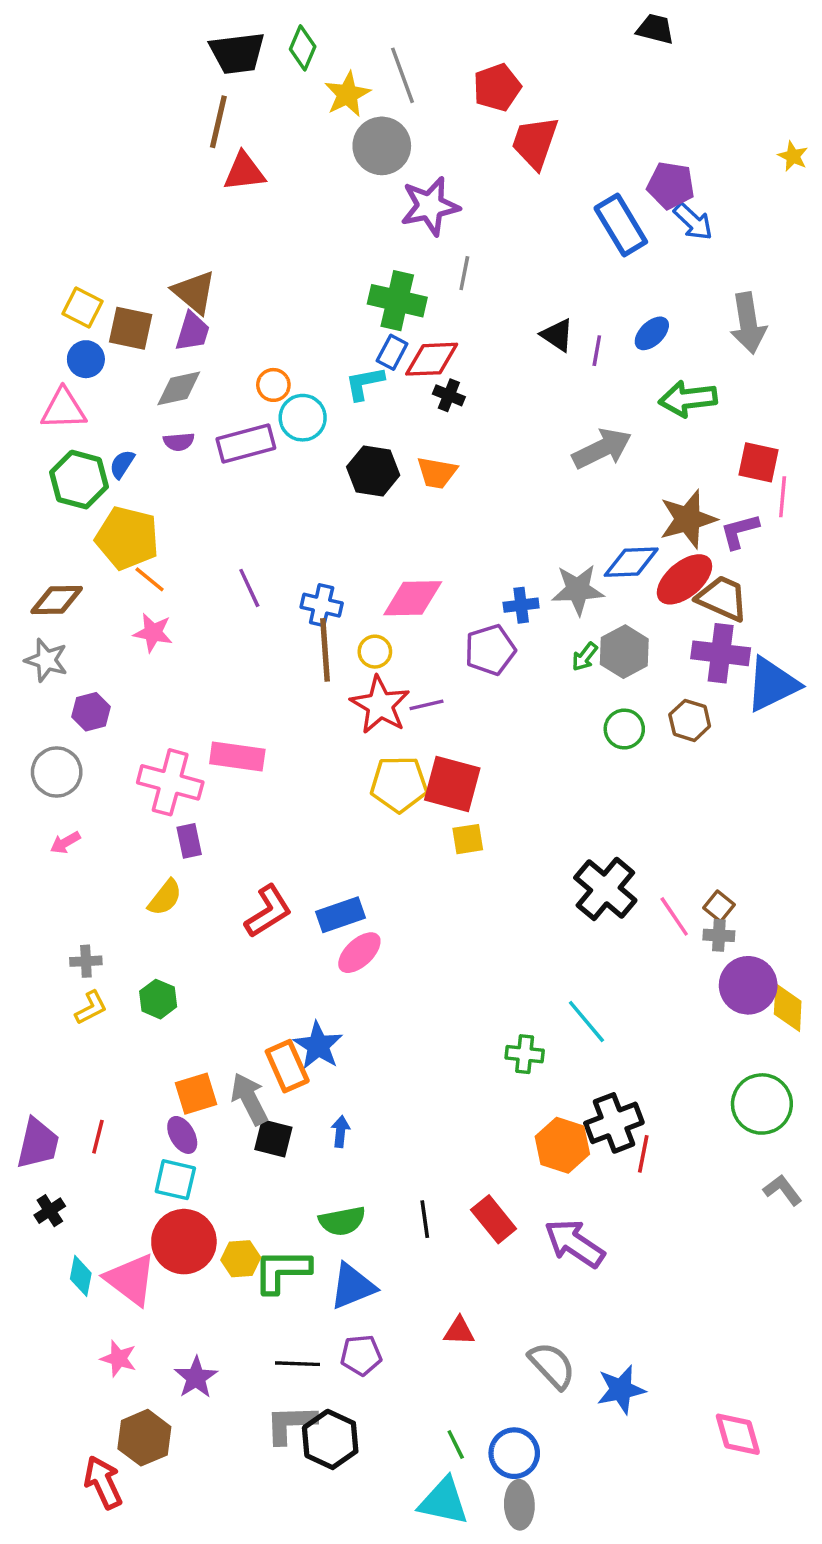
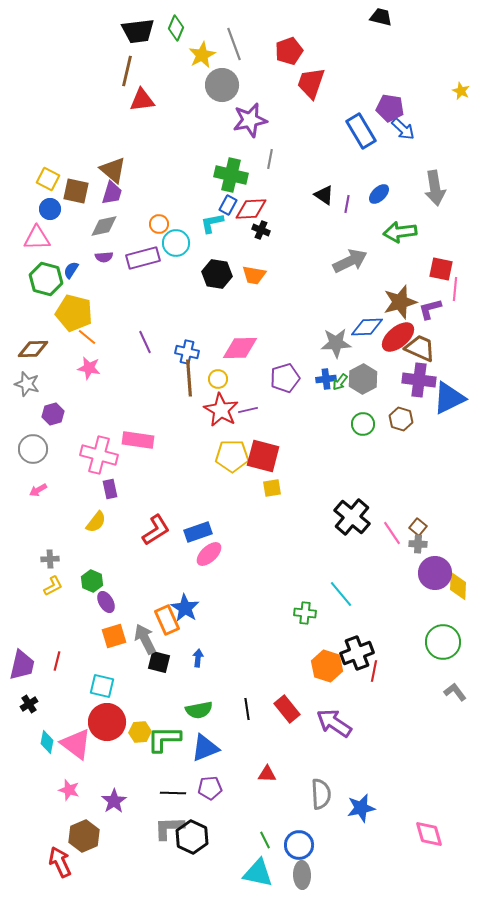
blue cross: (521, 605) -> (326, 379), moved
purple ellipse: (182, 1135) -> (106, 602), moved
gray semicircle: (552, 1365) -> (321, 794), turned 40

